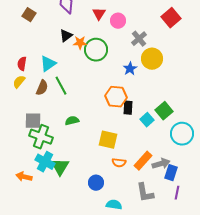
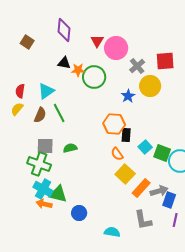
red square: (171, 18) -> (165, 61), moved, turned 36
pink circle: (118, 21) -> (116, 48), size x1.5
black triangle: (66, 36) -> (64, 63), turned 48
green square: (164, 111) -> (162, 153), moved, turned -30
gray square: (33, 121) -> (45, 146), moved
yellow square: (108, 140) -> (125, 174), moved, turned 30
orange semicircle: (119, 163) -> (117, 154), moved, turned 48
green triangle: (60, 167) -> (58, 194), turned -48
orange arrow: (24, 177) -> (44, 204), moved
blue circle: (96, 183) -> (79, 213), moved

